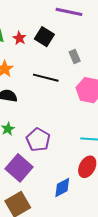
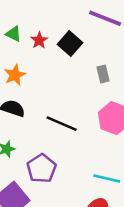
black line: (46, 78) -> (62, 124), moved

